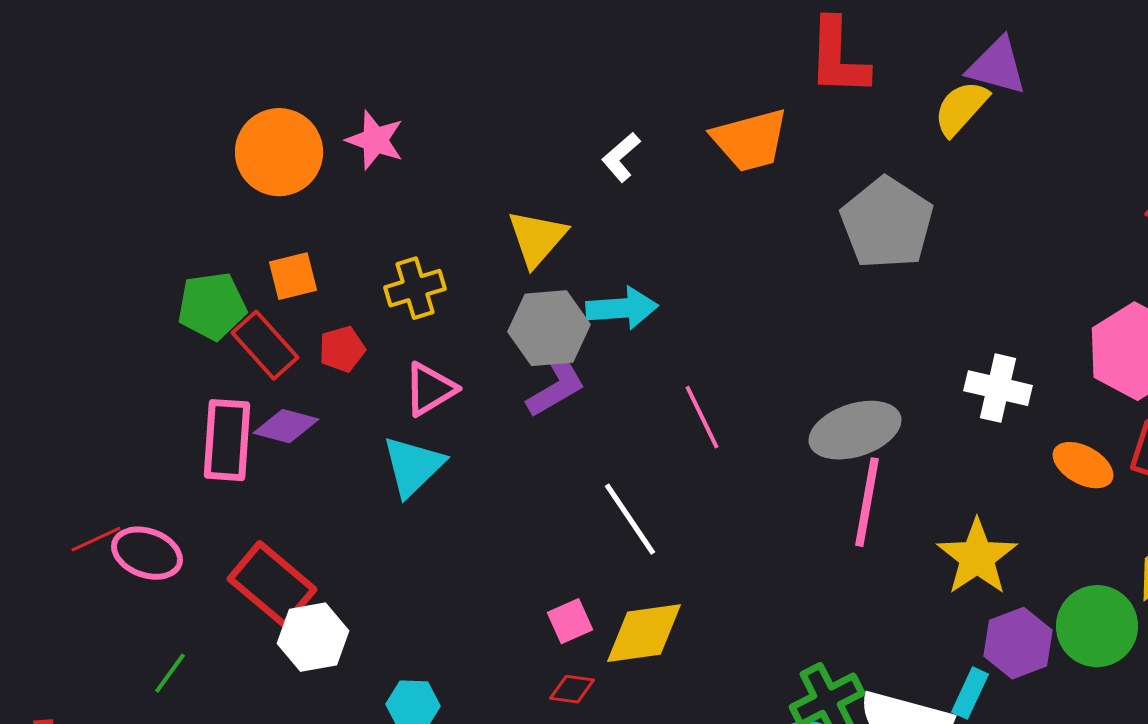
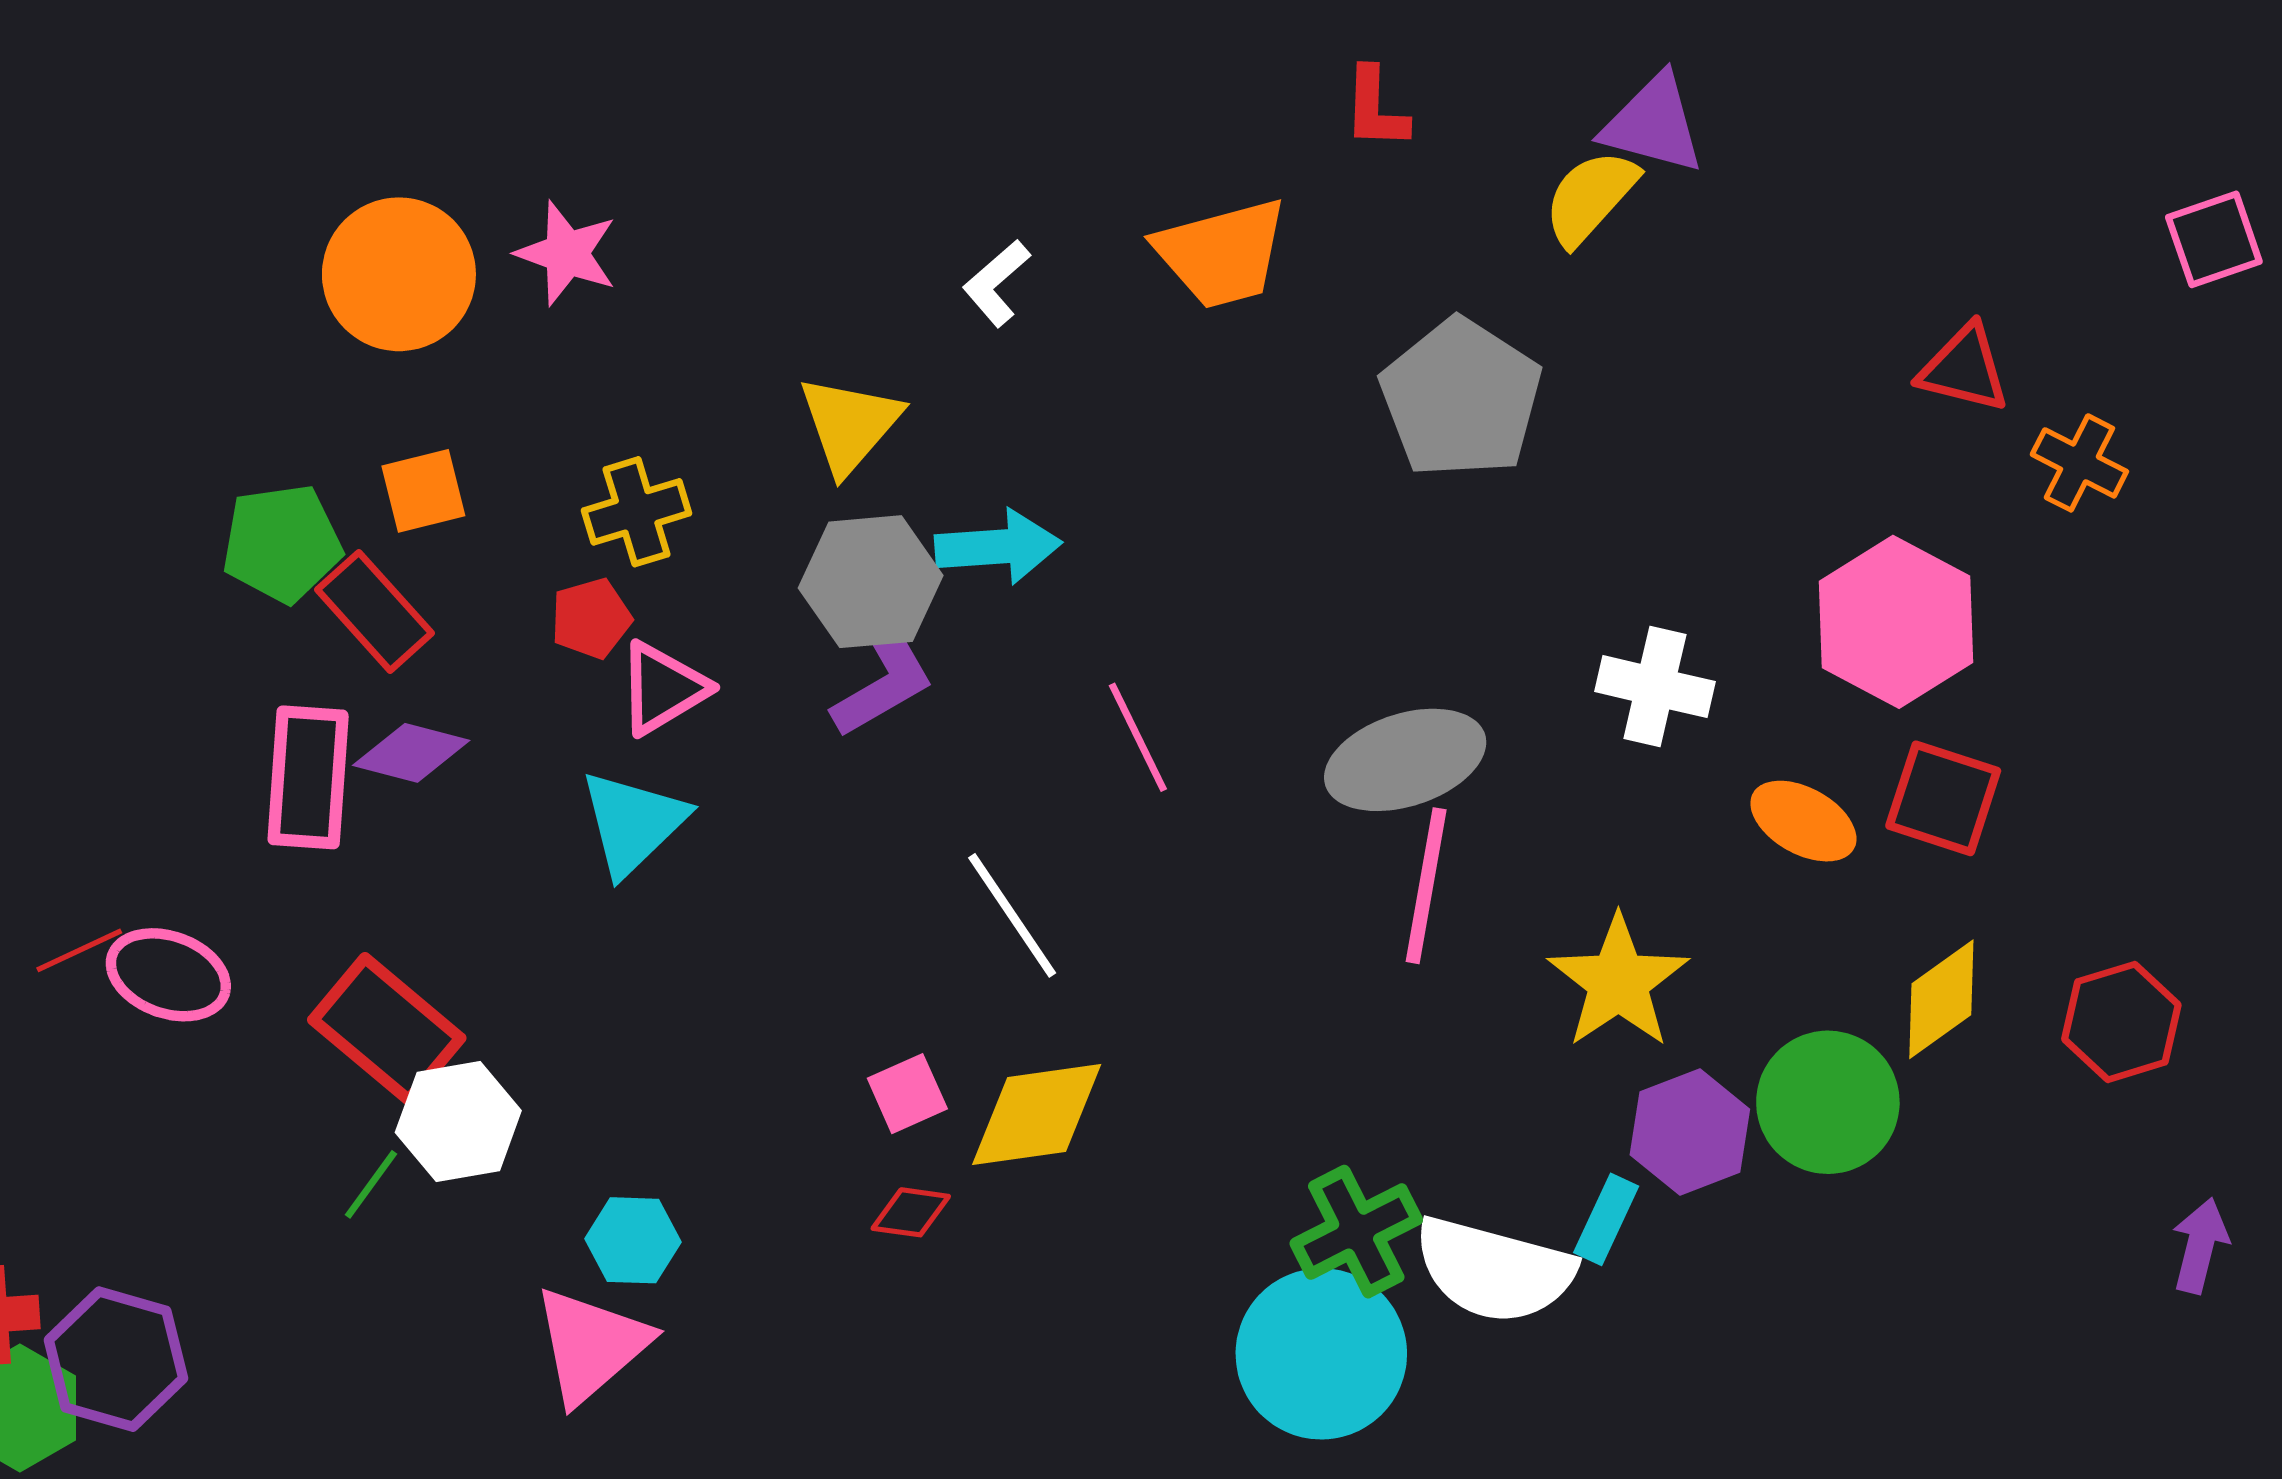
red L-shape: (838, 57) -> (1375, 108), size x0.6
red pentagon: (342, 349) -> (591, 618), moved
green line: (170, 673) -> (371, 1184), moved

